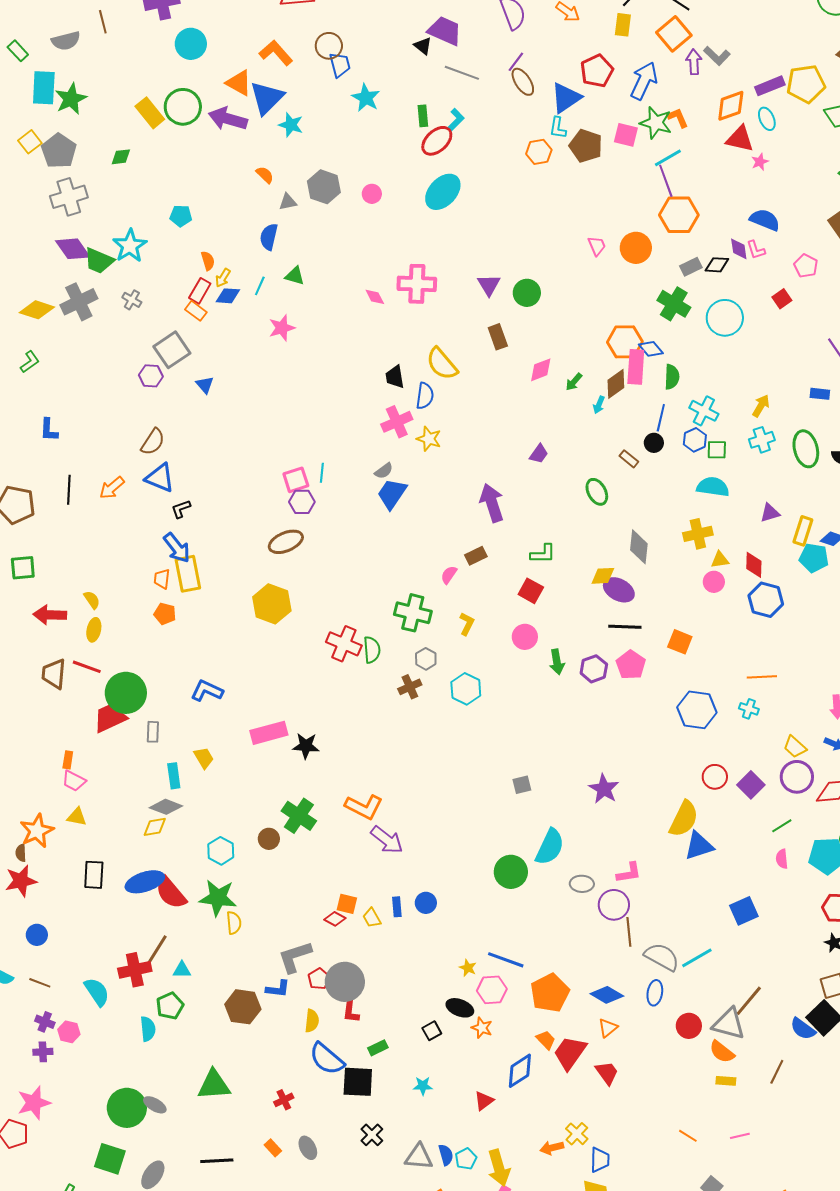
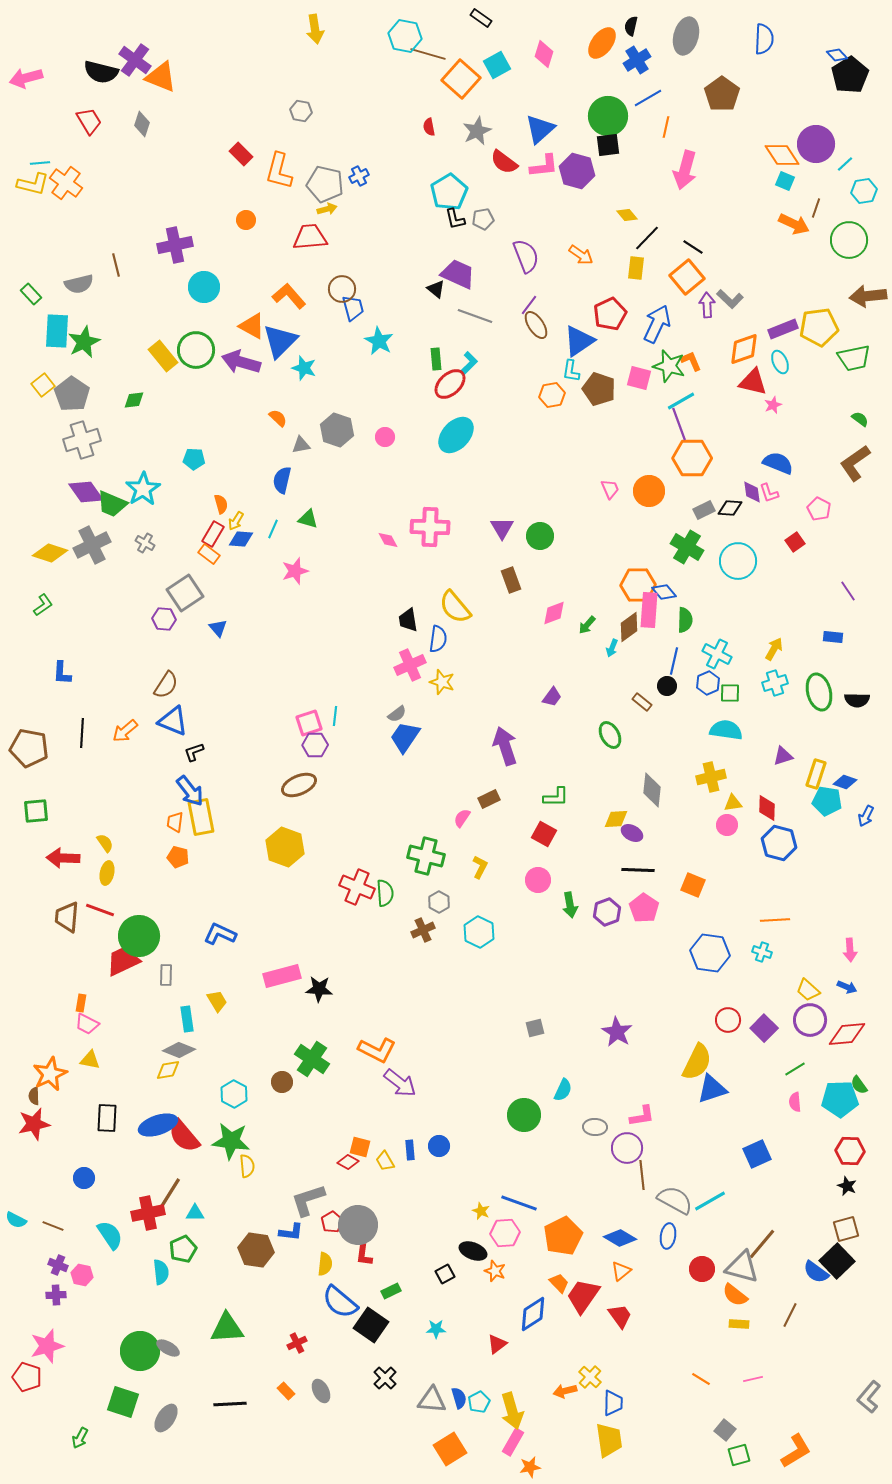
purple ellipse: (619, 590) -> (632, 833), size x0.7
cyan semicircle: (550, 847) -> (563, 1090), size x0.6
blue circle: (37, 935) -> (84, 1178), moved
black square: (358, 1082) -> (371, 1325), turned 32

